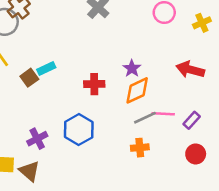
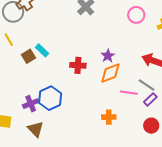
cyan rectangle: (46, 69) -> (42, 50), turned 64
gray line: (145, 118) -> (147, 85), moved, turned 54
blue hexagon: (79, 130) -> (50, 98), moved
brown triangle: (29, 171) -> (36, 129), moved

